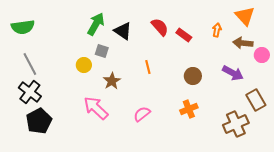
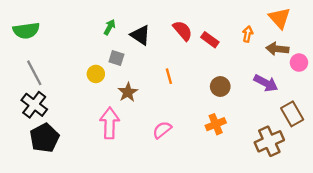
green arrow: (96, 24) -> (110, 27), size x0.6
pink arrow: (96, 108) -> (110, 123), turned 48

